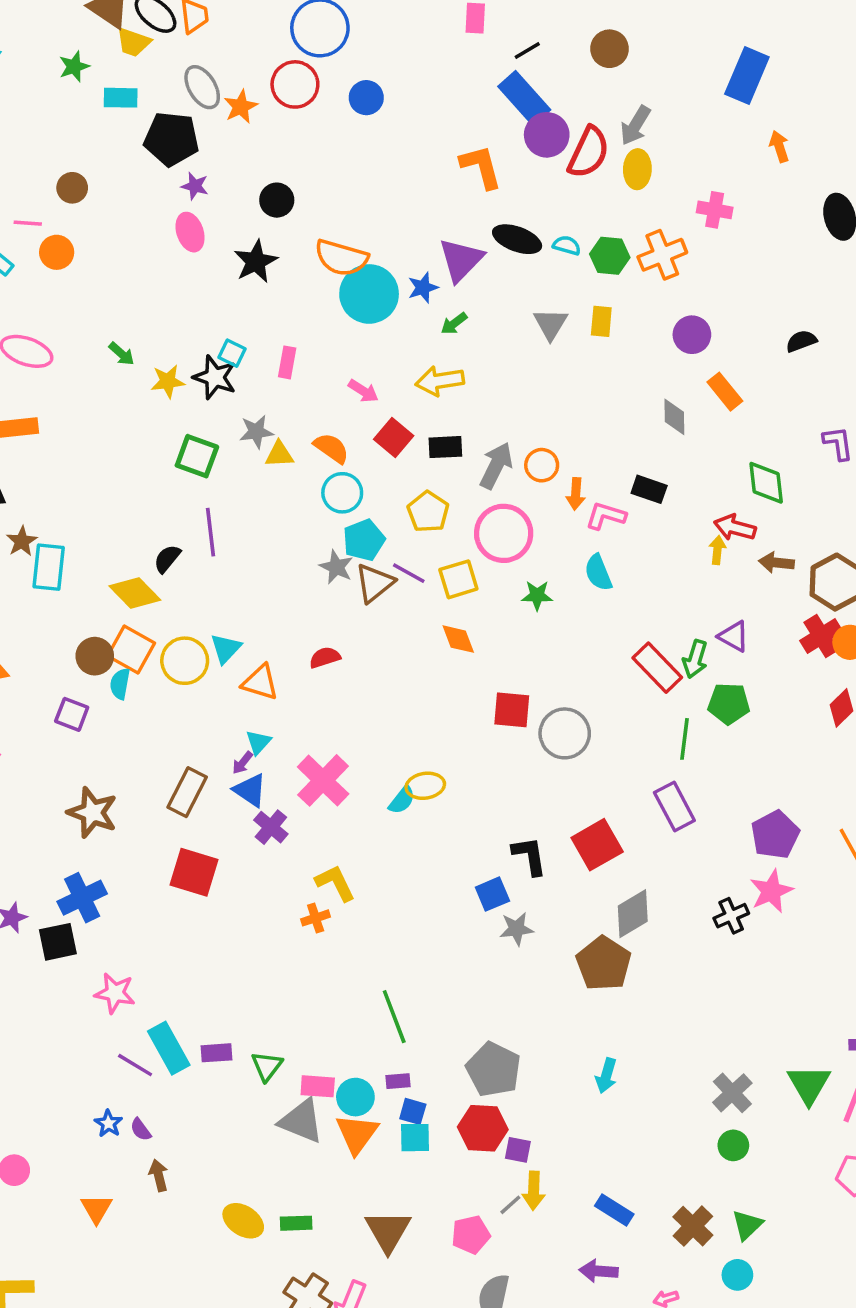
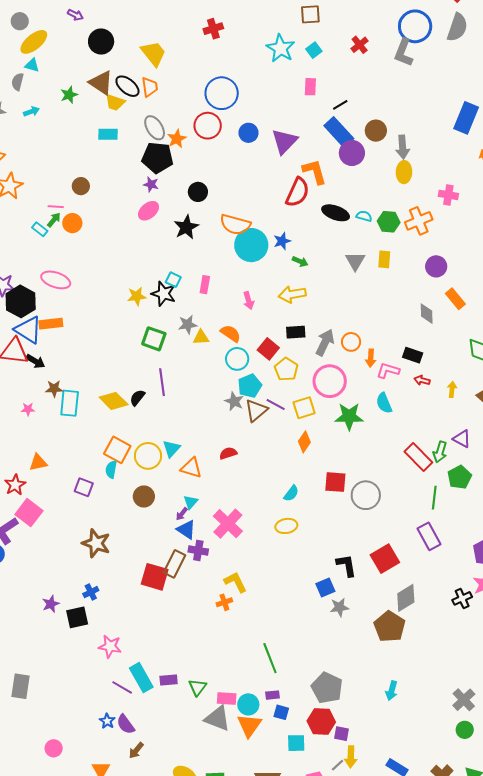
brown circle: (609, 49) -> (376, 131), moved
green star: (74, 67) -> (69, 95), moved
gray arrow: (635, 125) -> (403, 147), turned -35
black pentagon: (172, 139) -> (157, 158), moved
red semicircle: (589, 152) -> (297, 192), moved
pink ellipse: (190, 232) -> (149, 211), turned 70
purple triangle: (461, 260) -> (284, 141), moved
green arrow: (454, 324) -> (300, 261), turned -119
green arrow: (121, 354) -> (54, 220), moved, turned -91
pink arrow: (363, 391) -> (249, 301), turned 42
red square: (394, 437) -> (268, 349), moved
red arrow: (735, 528) -> (422, 380), moved, size x0.7
brown star: (22, 541) -> (54, 389), turned 30
yellow diamond: (135, 593) -> (114, 401), moved
green star: (537, 595) -> (349, 416), size x1.6
orange diamond: (458, 639) -> (304, 442), turned 55
brown circle: (95, 656) -> (144, 496), moved
green pentagon: (729, 704) -> (459, 477), turned -30
brown rectangle: (187, 792) -> (174, 564), moved
cyan semicircle: (402, 800) -> (291, 493), moved
purple cross: (271, 827) -> (198, 551), turned -30
blue cross: (82, 898) -> (91, 592), size x0.6
purple semicircle: (141, 1130) -> (126, 724), size x1.5
cyan square: (415, 1138) -> (296, 743), moved
brown arrow: (159, 1175) -> (136, 750), turned -126

